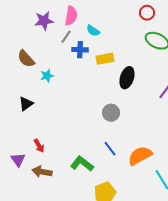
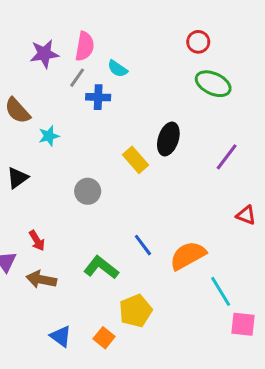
yellow rectangle: (105, 59) -> (135, 160), moved, turned 60
gray circle: (111, 113) -> (88, 191), moved

